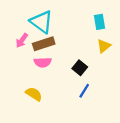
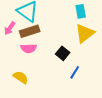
yellow triangle: (104, 46) -> (85, 33), size x1.5
blue line: (84, 91) -> (75, 72), moved

